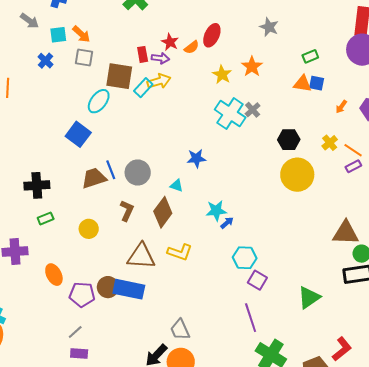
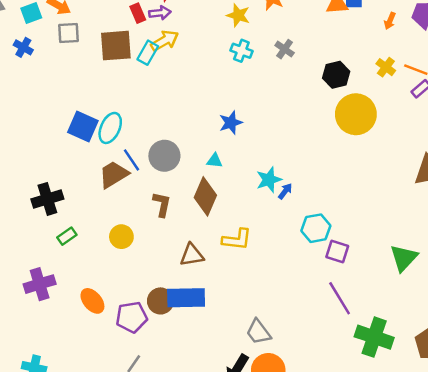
cyan ellipse: (99, 101) -> (110, 128), moved
cyan cross: (230, 114) -> (241, 51), moved, size x0.6
brown triangle: (141, 256) -> (192, 255), size x0.7

